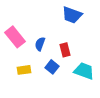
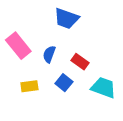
blue trapezoid: (72, 15) -> (66, 18), moved
red rectangle: (65, 50) -> (80, 62), turned -40

